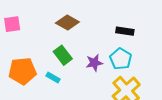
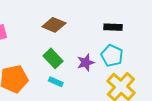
cyan rectangle: (53, 77) -> (56, 82), moved

